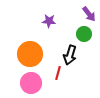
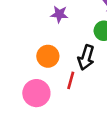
orange circle: (30, 54) -> (48, 56), moved, size x0.7

